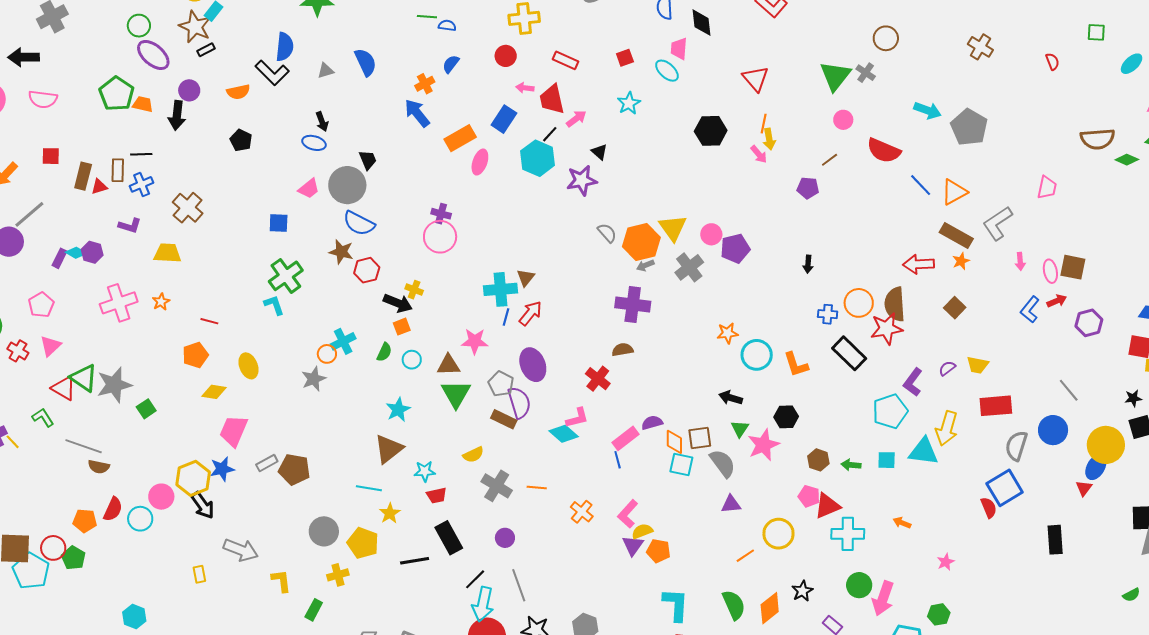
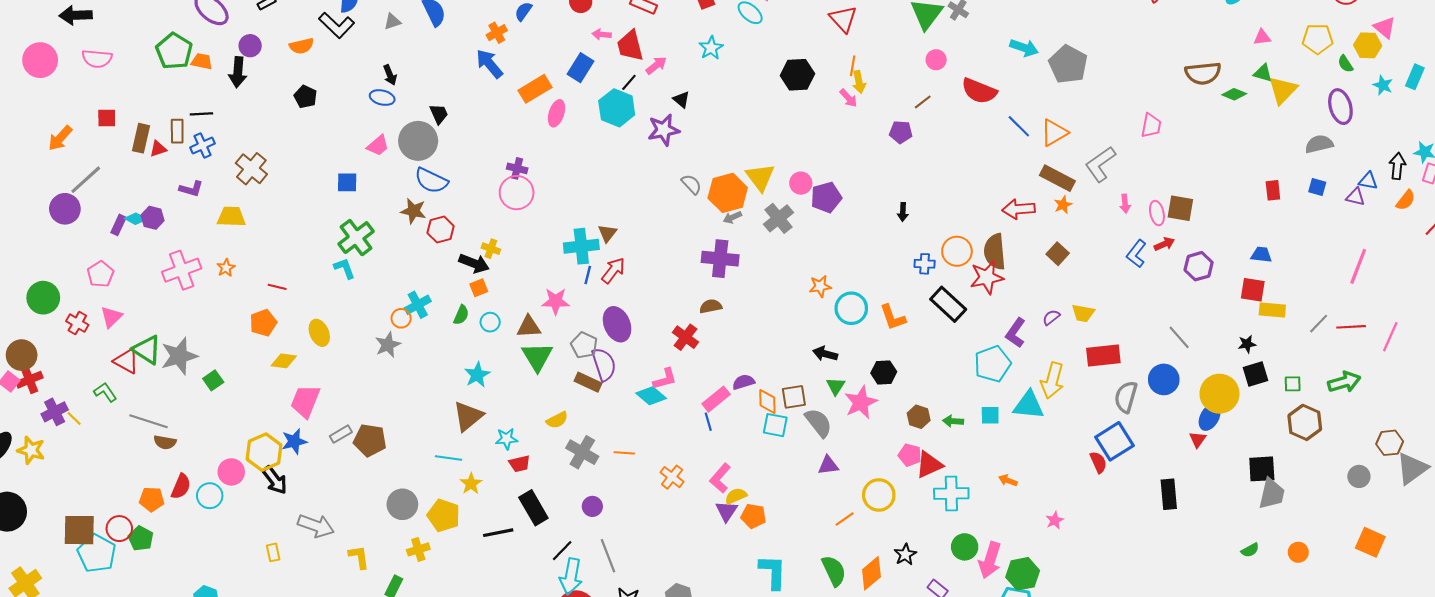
green hexagon: (939, 614) -> (1023, 574), moved, size x1.4

